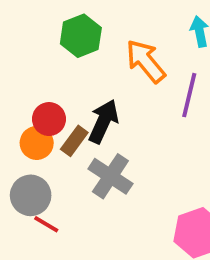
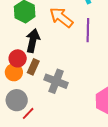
black arrow: (103, 121) -> (33, 41), moved
red line: (46, 224) -> (28, 113), turned -64

